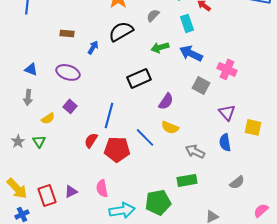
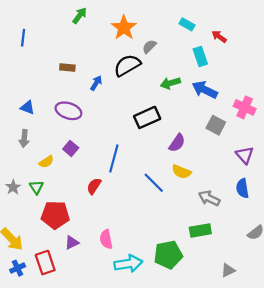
gray semicircle: (153, 15) -> (149, 47), moved
red pentagon: (117, 149) -> (55, 215), moved
red rectangle: (47, 195) -> (45, 263), moved

